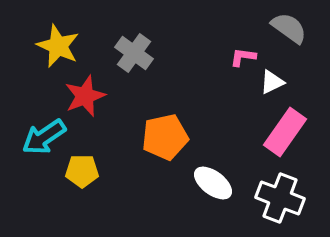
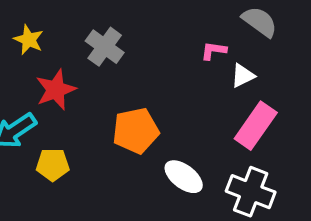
yellow star: (58, 46) -> (29, 40), size x0.7

